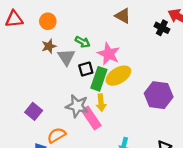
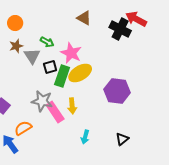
black cross: (162, 28) -> (120, 29), size x1.5
yellow arrow: (101, 103) -> (72, 106), moved

